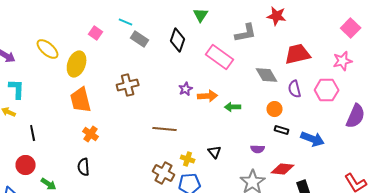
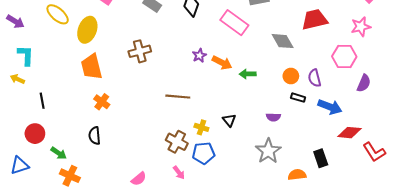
purple semicircle: (295, 89) -> (315, 78), moved
orange arrow: (208, 96) -> (222, 63), turned 30
purple semicircle: (356, 116) -> (364, 83), moved, size x0.7
red diamond: (283, 169) -> (349, 133), moved

